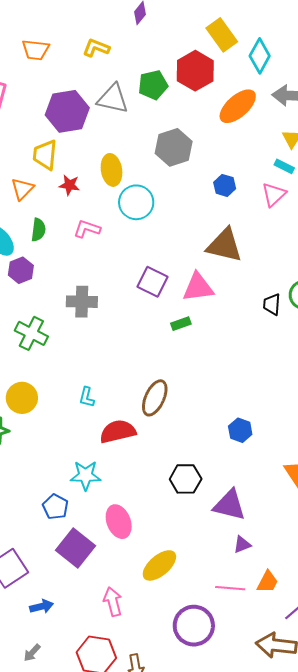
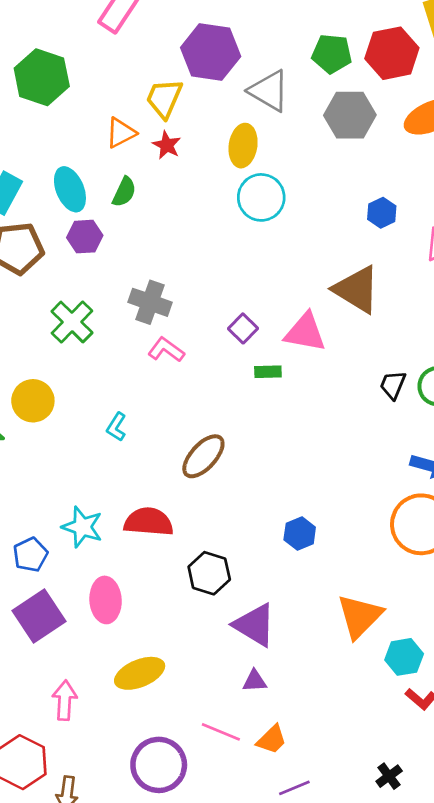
gray triangle: (113, 99) -> (269, 91), moved
gray hexagon: (174, 147) -> (350, 115), moved
red star: (69, 185) -> (167, 145), moved
pink L-shape: (87, 229) -> (166, 350), moved
purple square: (153, 282) -> (243, 328), moved, size x0.7
red semicircle: (118, 431) -> (149, 522), moved

